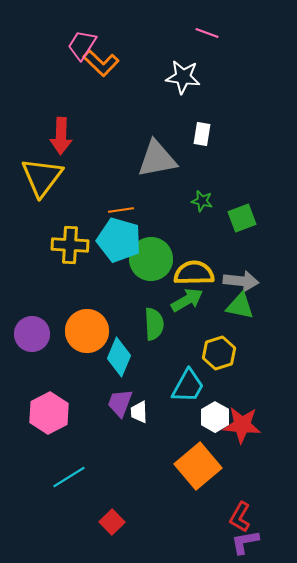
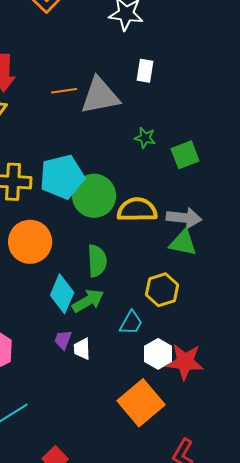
orange line: (121, 210) -> (64, 91), moved
cyan pentagon: (119, 240) -> (62, 177), turned -30
green arrow: (187, 300) -> (88, 301), moved
orange circle: (87, 331) -> (30, 242), moved
cyan trapezoid: (188, 386) -> (131, 323), size x0.7
purple trapezoid: (120, 403) -> (63, 340), size x0.7

